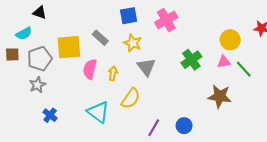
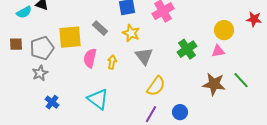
cyan semicircle: (24, 34) -> (24, 12), moved
green line: (244, 69) -> (241, 80), moved
yellow semicircle: (131, 98) -> (156, 86), moved

